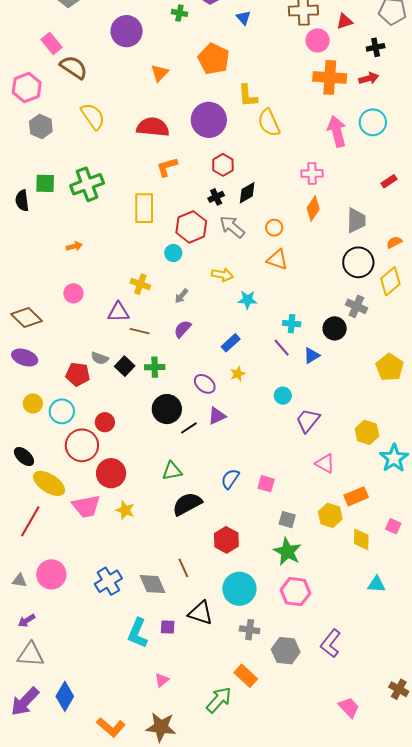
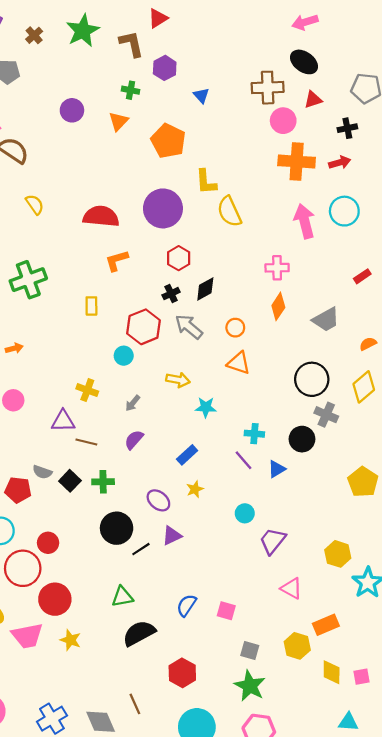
purple circle: (127, 31) -> (72, 110), size x0.7
orange triangle: (160, 73) -> (118, 121), moved
yellow semicircle: (93, 116) -> (35, 204), size x0.7
yellow rectangle: (144, 208) -> (91, 306), size x0.6
gray trapezoid: (356, 220) -> (326, 320), turned 60
black circle: (358, 262) -> (312, 379), moved
pink square: (393, 526) -> (361, 677), moved, turned -35

